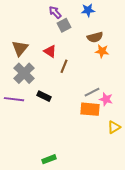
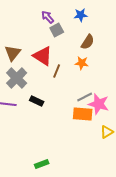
brown semicircle: (95, 37) -> (88, 42), turned -42
red triangle: (50, 51) -> (43, 56), size x1.5
orange star: (102, 51) -> (82, 63), moved
pink star: (106, 99) -> (99, 104), size x1.5

